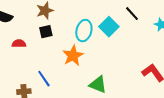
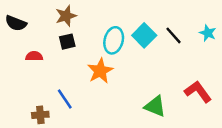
black line: (132, 14) -> (174, 35), moved
green triangle: (98, 85) -> (155, 106), moved

